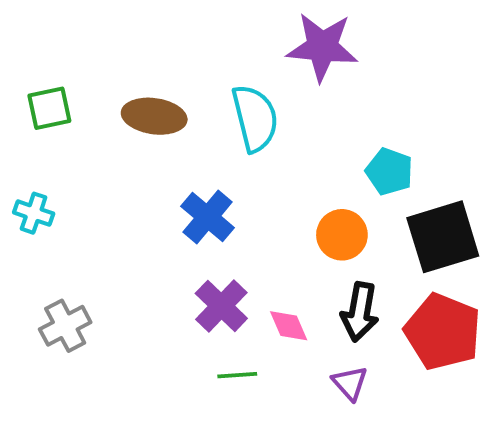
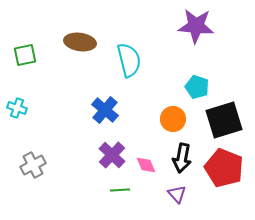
purple star: (322, 47) -> (196, 26), moved
brown ellipse: (154, 116) -> (80, 42), moved

